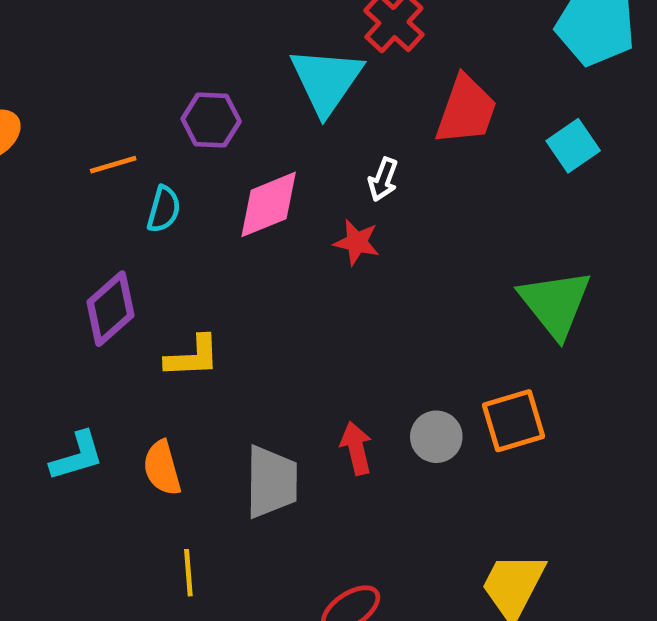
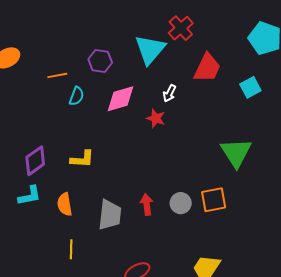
purple diamond: (110, 309) -> (35, 161), moved

